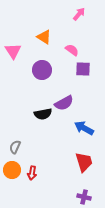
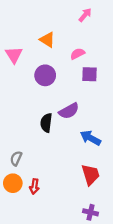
pink semicircle: (72, 50) -> (78, 54), turned -64
black semicircle: (43, 114) -> (46, 123), turned 108

